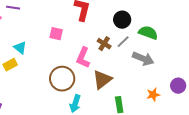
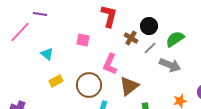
green semicircle: (148, 33) -> (175, 39), turned -54
brown cross: (104, 44) -> (131, 38), moved
yellow rectangle: (10, 65) -> (56, 81), moved

